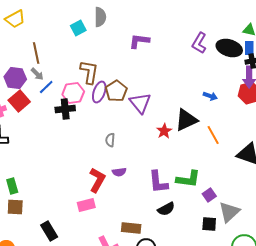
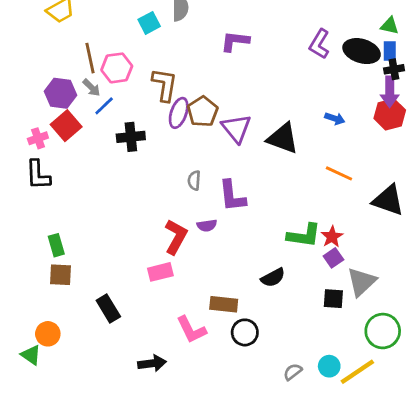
pink hexagon: (73, 93) -> (117, 68), moved
black triangle: (186, 120) -> (283, 138), moved, turned 45
red star: (164, 131) -> (332, 237), moved
orange line: (213, 135) -> (339, 173), turned -36
purple L-shape: (158, 182) -> (232, 196), moved

